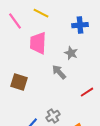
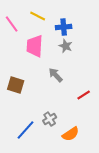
blue cross: (80, 25) -> (64, 27), moved
gray star: (71, 53) -> (66, 46), moved

